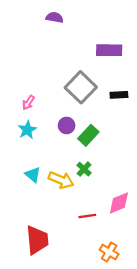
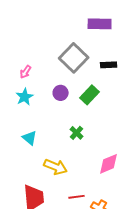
green rectangle: (88, 135) -> (90, 95), moved
yellow arrow: (61, 180) -> (56, 167), moved
red line: (87, 216) -> (77, 197), moved

